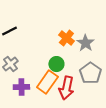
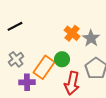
orange rectangle: (47, 82) -> (44, 67), moved

